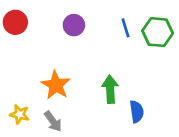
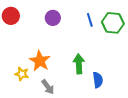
yellow star: (20, 114) -> (22, 74), moved
gray arrow: (53, 121) -> (48, 87), moved

